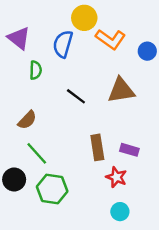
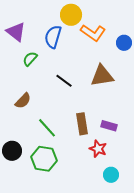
green semicircle: (36, 70) -> (30, 59), turned -140
green line: (37, 153) -> (47, 128), moved
cyan circle: (120, 212) -> (111, 175), moved

